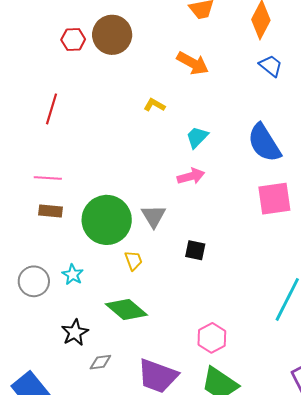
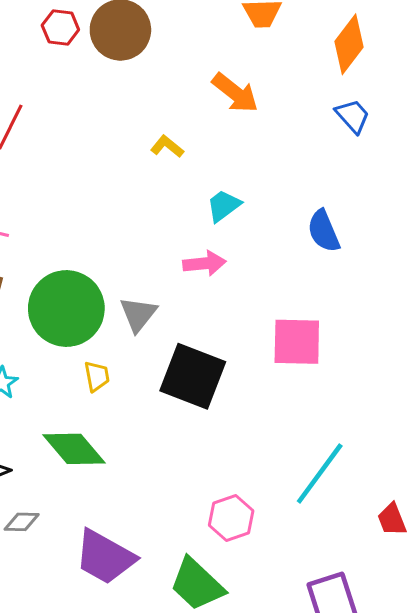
blue semicircle: (264, 143) -> (324, 231), size x0.7
pink square: (274, 199) -> (297, 342), moved
black square: (195, 250) -> (193, 376), size x2.0
pink hexagon: (212, 338) -> (231, 518), moved

